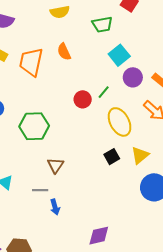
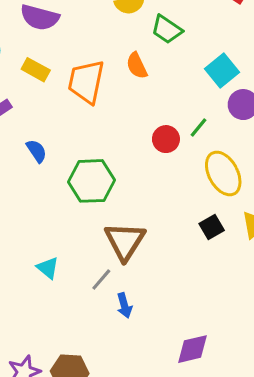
green trapezoid: (102, 24) -> (167, 29), moved, turned 45
brown triangle: (55, 165) -> (125, 241), size x1.6
gray line: (40, 190) -> (101, 279), turned -49

